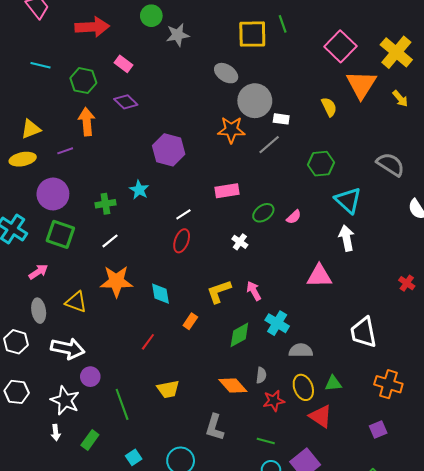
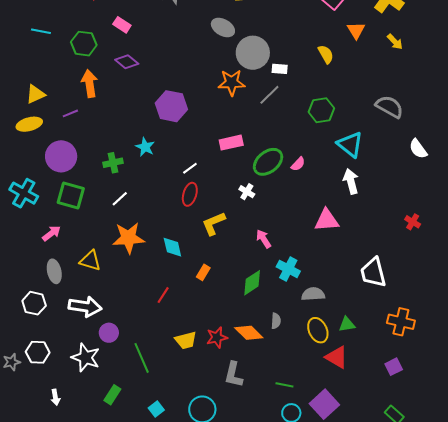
orange triangle: (361, 85) -> (356, 30), size x0.6
green ellipse: (263, 213) -> (268, 162), size x1.4
yellow L-shape: (219, 292) -> (214, 223), moved
red star: (274, 401) -> (217, 337), moved
white arrow: (56, 433) -> (55, 397), moved

